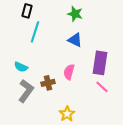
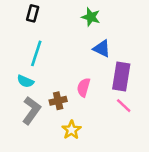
cyan line: (35, 32) -> (36, 53), moved
blue triangle: (75, 40) -> (102, 49), moved
yellow star: (67, 114) -> (71, 130), moved

